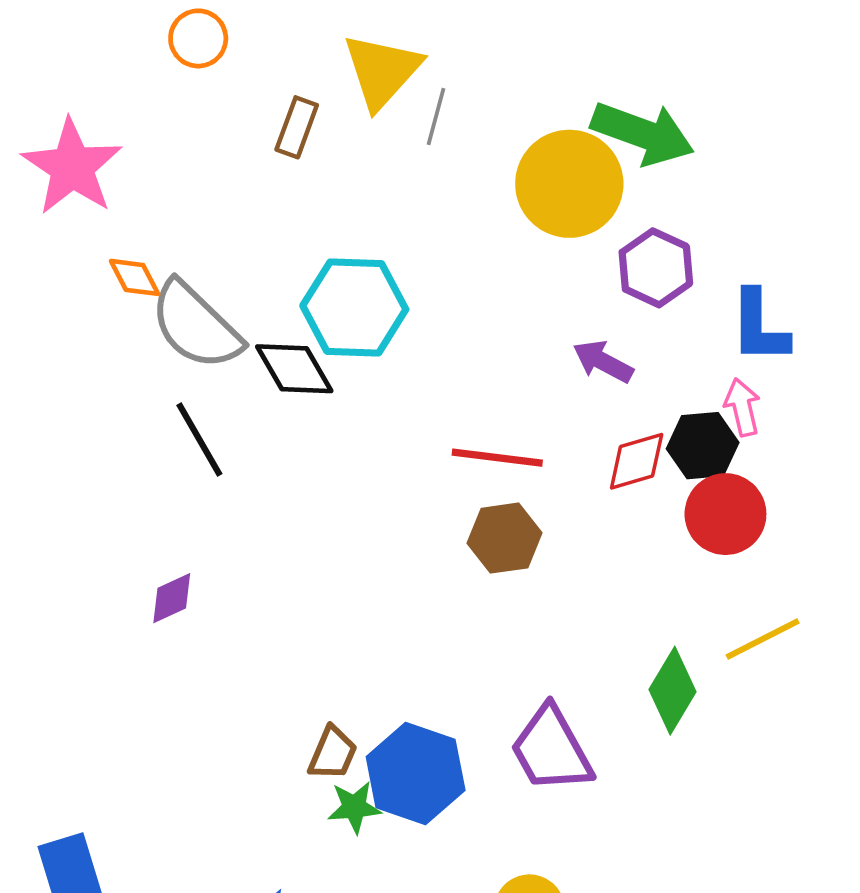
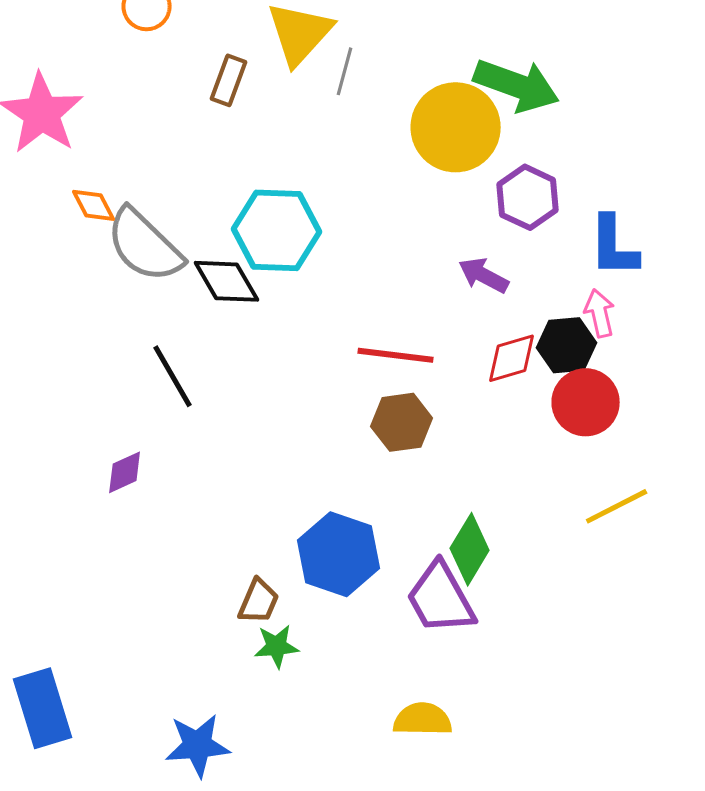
black line: (199, 440) -> (173, 376), moved
green diamond: (673, 691) -> (470, 549), moved
blue hexagon: (416, 774) -> (339, 554), moved

